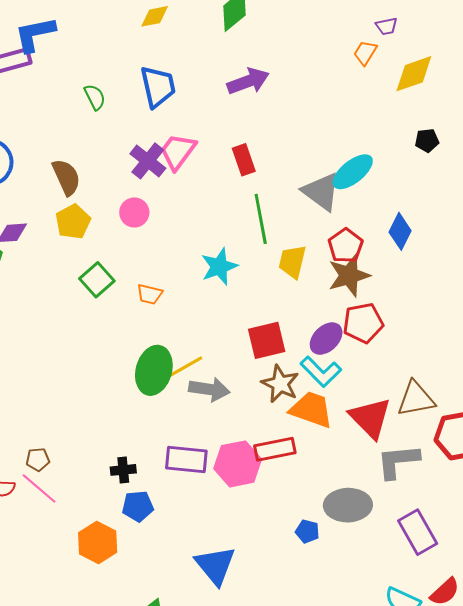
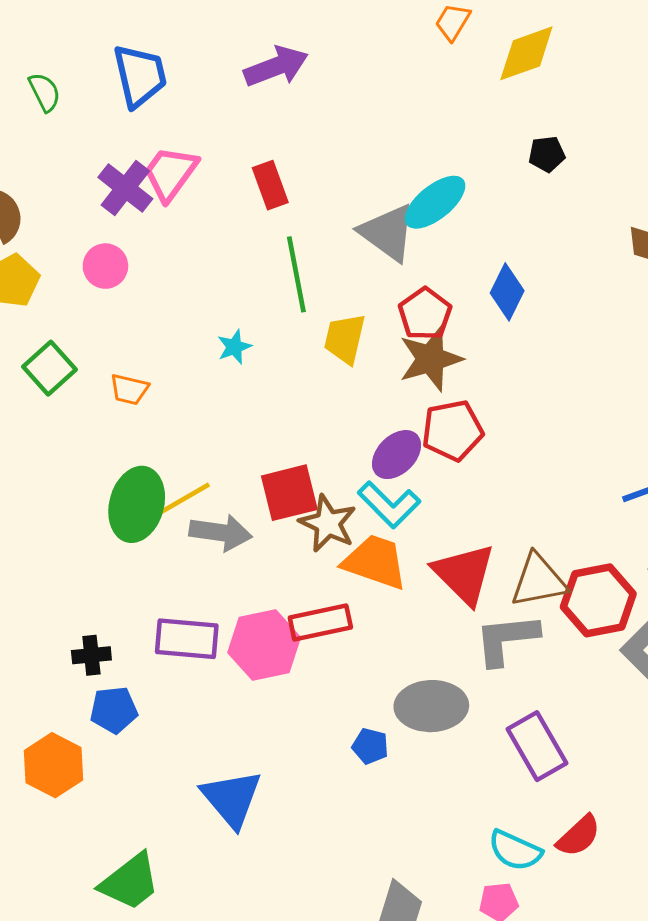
cyan star: (219, 267) -> (234, 347), size x0.6
red square: (267, 340) -> (289, 493), moved
brown triangle: (416, 399) -> (539, 581), moved

